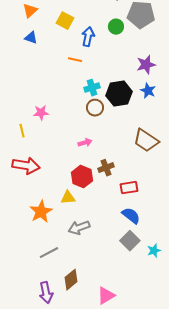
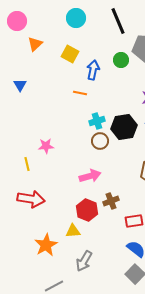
blue triangle: (31, 38) -> (20, 85), moved, turned 40
pink arrow: (85, 143) -> (90, 176), size x1.5
gray arrow: (79, 228) -> (84, 261), turned -40

